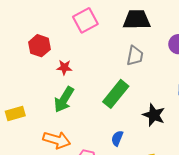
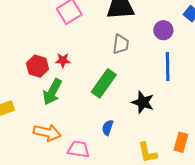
red hexagon: (39, 46) -> (38, 66), moved
red star: (64, 67) -> (63, 60), moved

